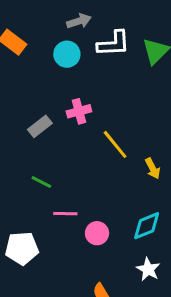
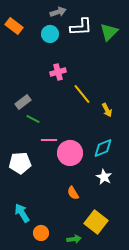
gray rectangle: (40, 126) -> (23, 102), moved
pink circle: (97, 233) -> (70, 153), size x1.6

